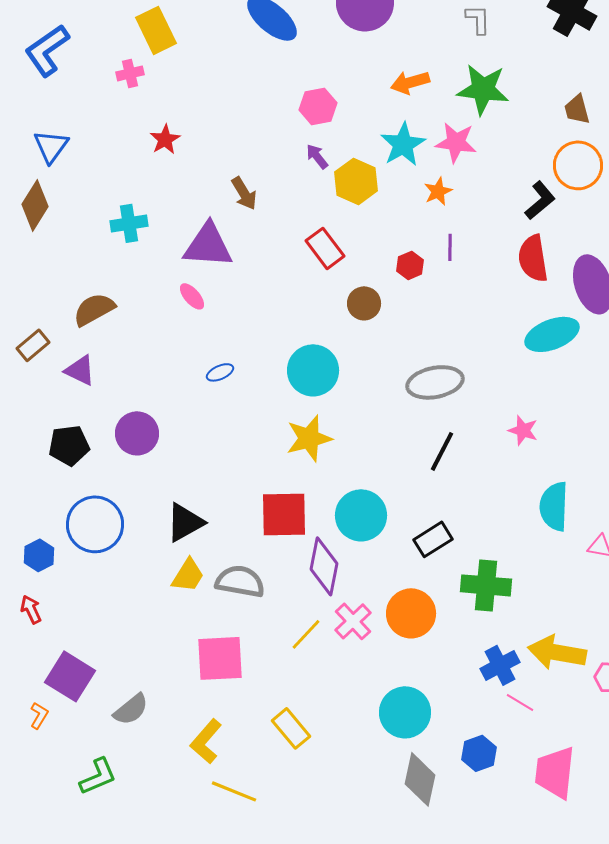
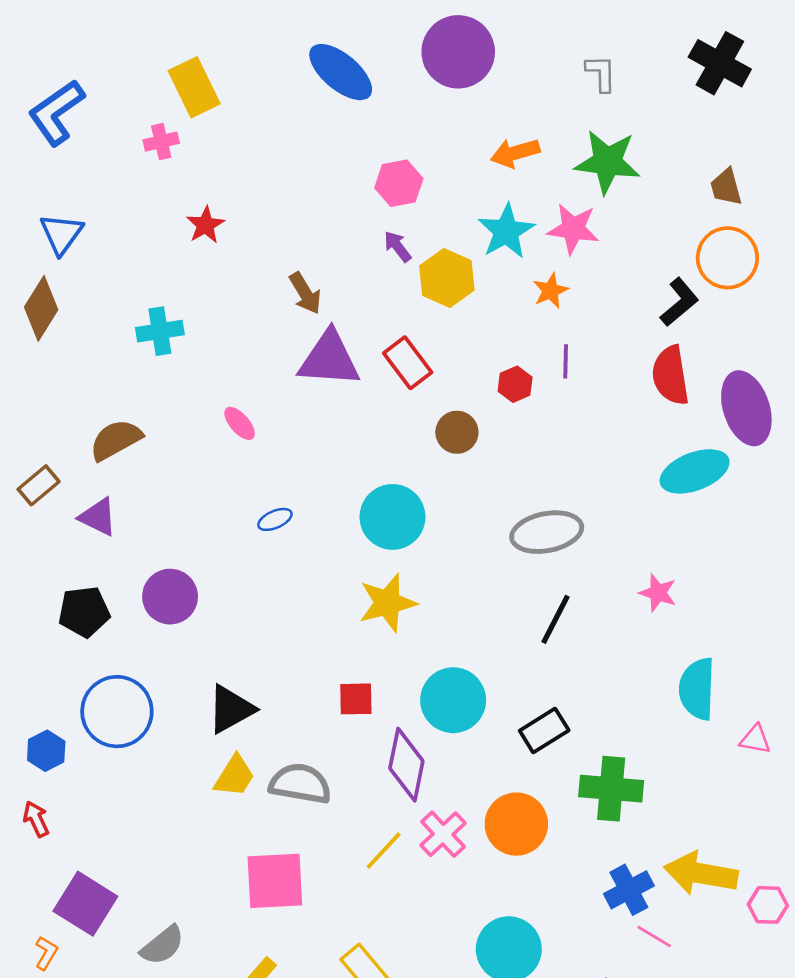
purple triangle: (208, 245) -> (329, 359), moved
red square: (284, 514) -> (356, 699), size x0.6

